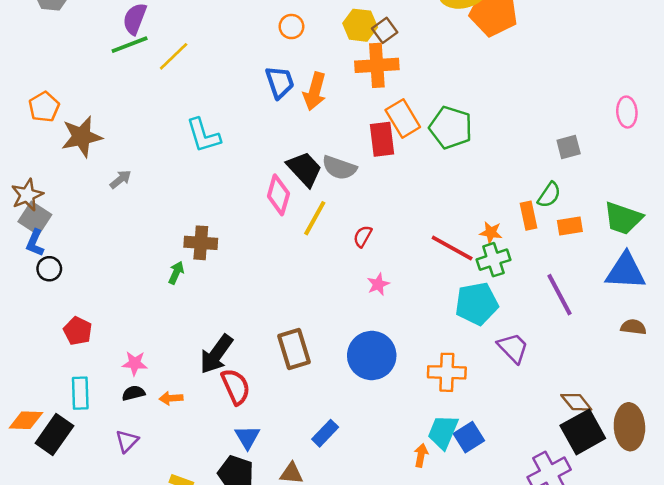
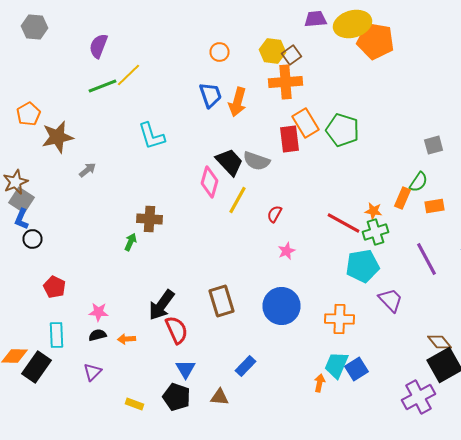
green line: (130, 45) -> (102, 86), moved
orange rectangle: (528, 216) -> (402, 198), turned 35

